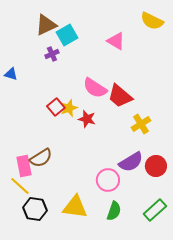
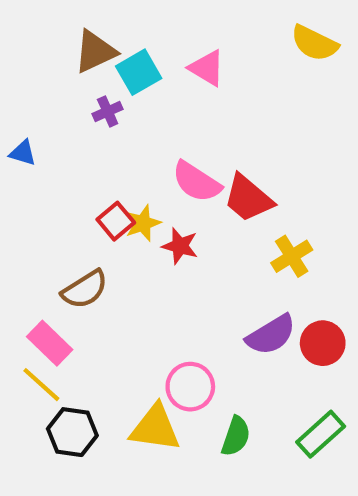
pink triangle: (116, 41) -> (207, 68), moved
brown semicircle: (41, 158) -> (85, 289), moved
pink rectangle: (24, 166) -> (50, 343), turned -35
pink circle: (108, 180) -> (190, 387), moved

